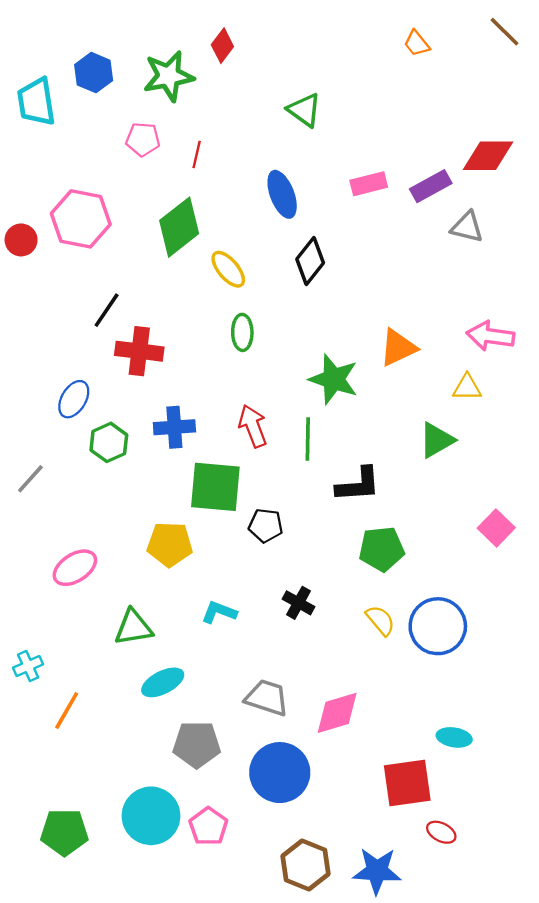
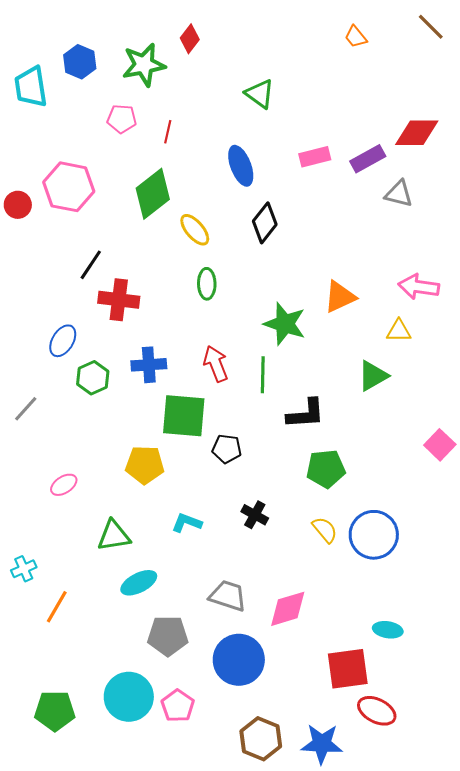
pink square: (496, 528) -> (440, 445), moved
pink ellipse: (75, 568) -> (64, 485), size x0.7
red ellipse: (441, 832) -> (377, 711), size x1.5

